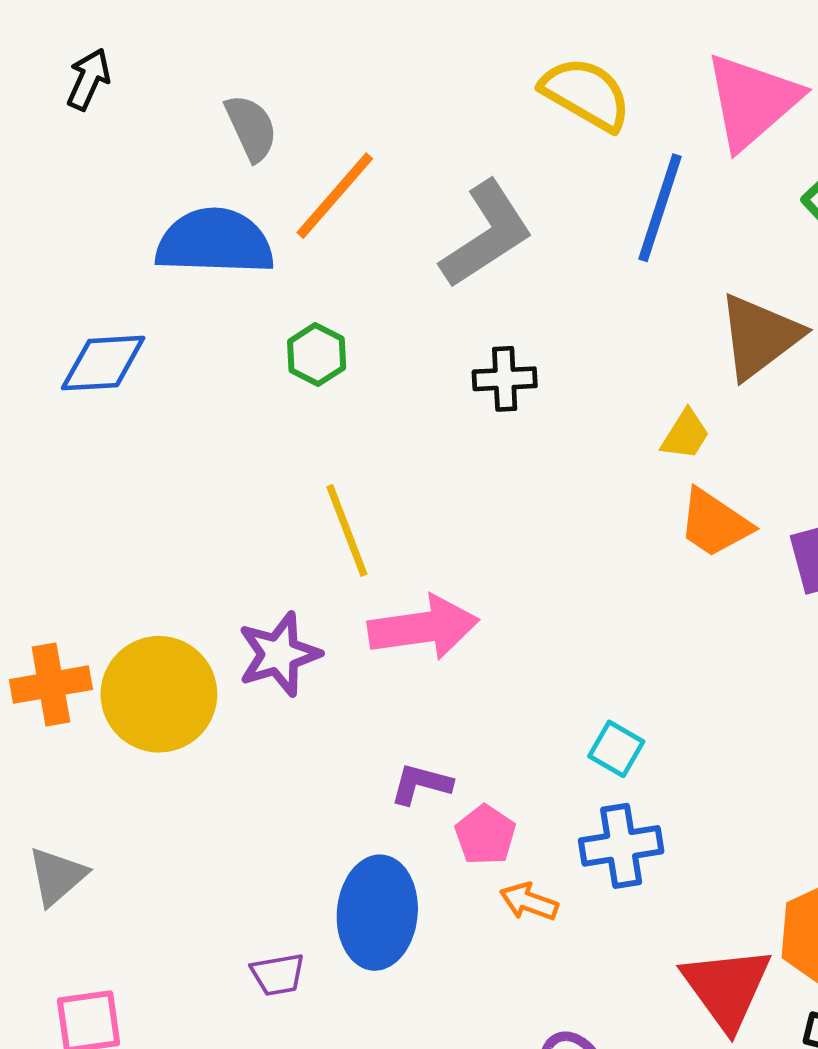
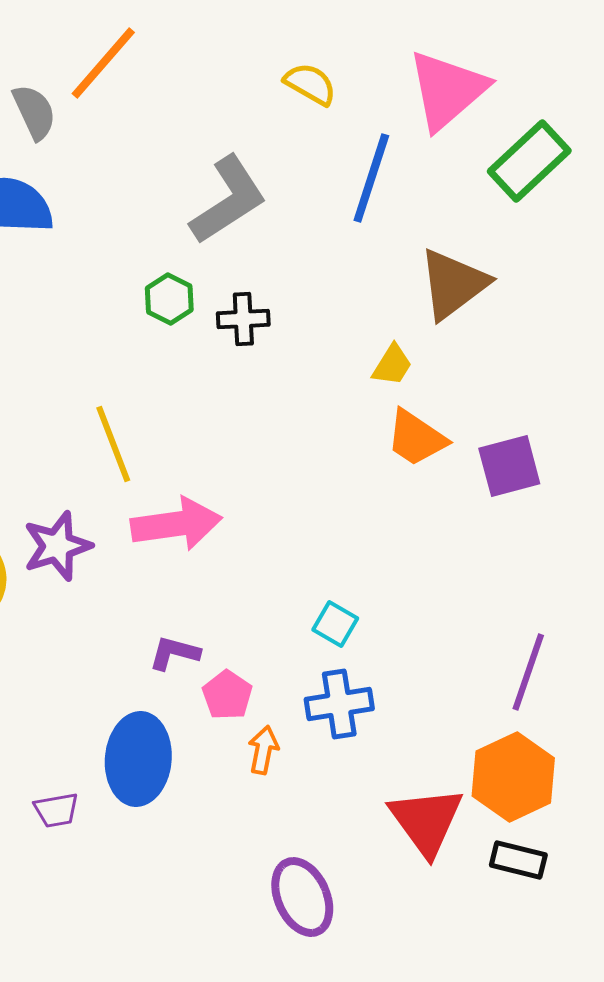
yellow semicircle: (586, 94) -> (310, 84), size x0.7
orange line: (335, 196) -> (103, 63), moved
green hexagon: (317, 355) -> (169, 299), moved
orange arrow: (529, 902) -> (263, 750), turned 81

